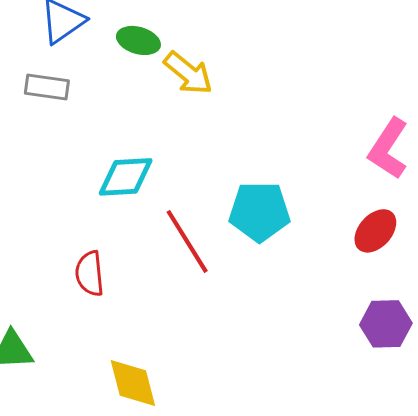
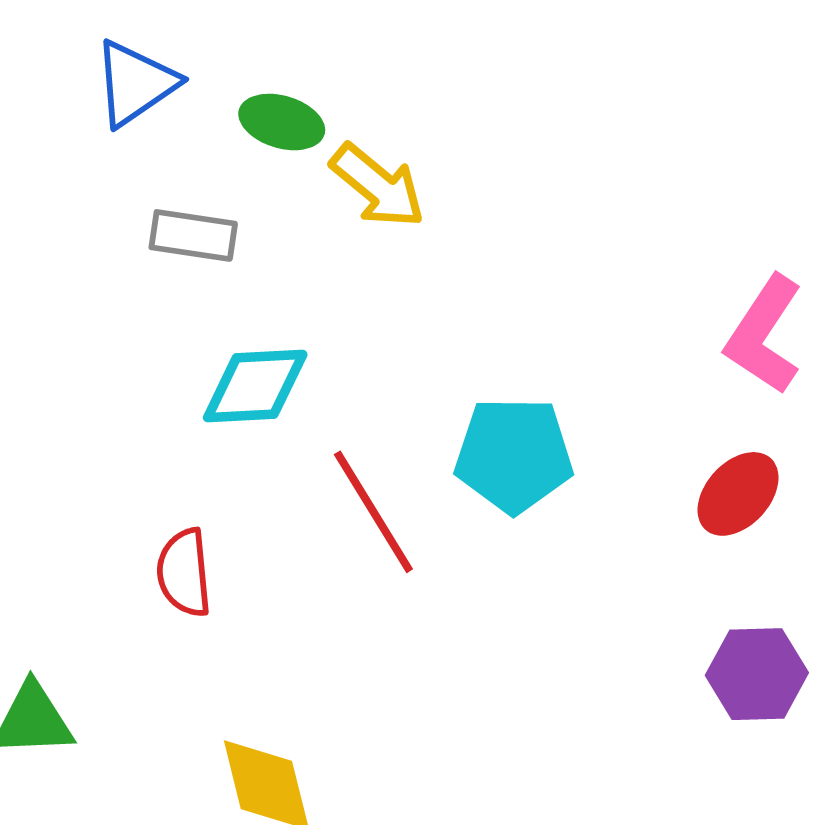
gray rectangle: (47, 87) -> (193, 235), moved

